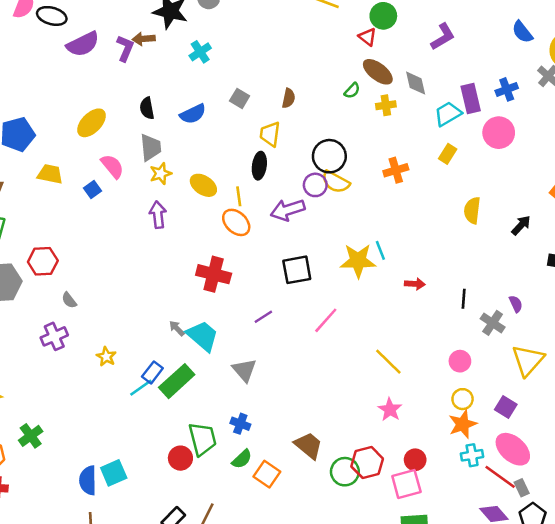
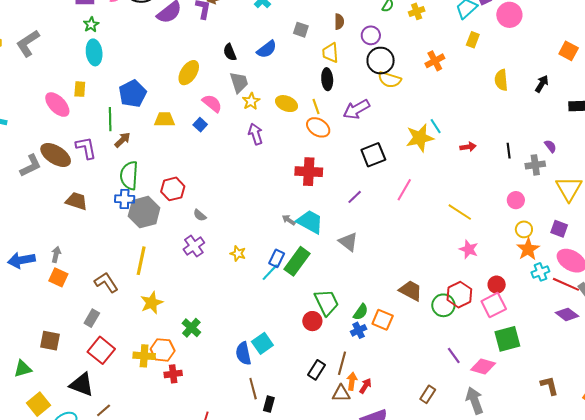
purple circle: (315, 185) -> (371, 35), moved
gray cross: (493, 323) -> (535, 165), turned -30
blue cross: (240, 424) -> (359, 330), moved, turned -35

